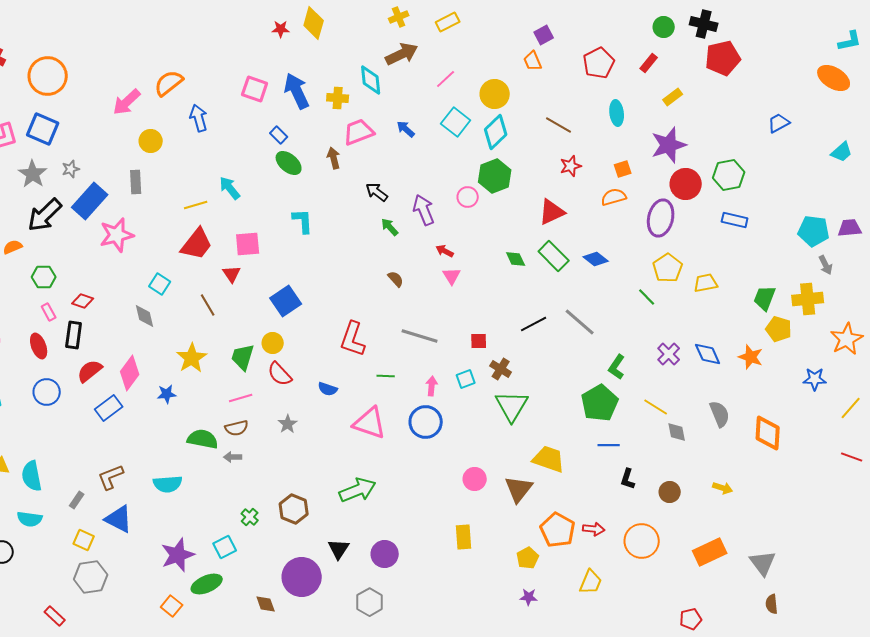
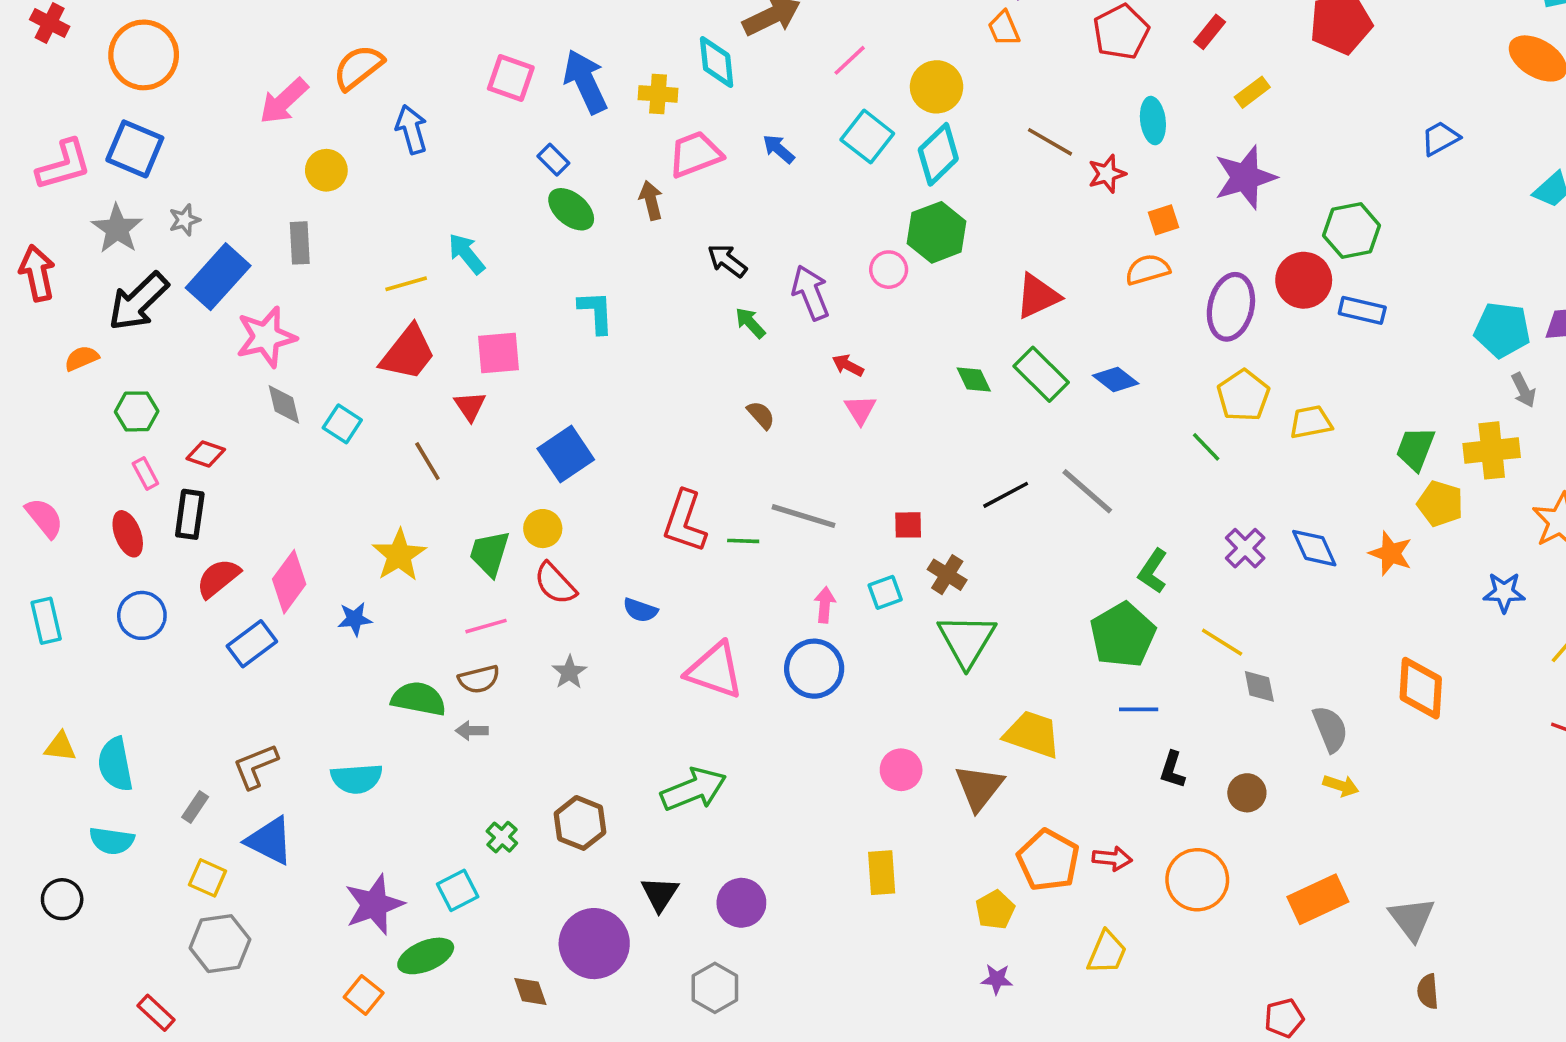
red star: (571, 166) -> (1107, 174), moved
red circle: (686, 184) -> (1304, 280), moved
gray diamond: (145, 316) -> (284, 404), moved
green line: (386, 376) -> (743, 541), moved
gray semicircle: (720, 414) -> (1330, 729), moved

